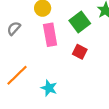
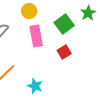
red square: (80, 52) -> (64, 52), turned 32

